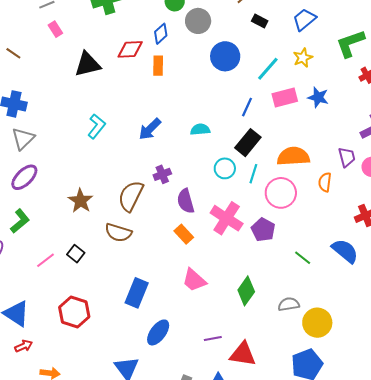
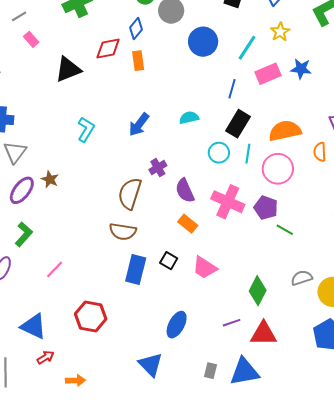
brown star: (81, 201) -> (50, 179), moved, size x0.7
black square: (76, 254) -> (169, 261), moved
green line: (303, 258) -> (285, 230), moved
green diamond: (246, 291) -> (258, 291), moved
blue rectangle: (137, 293) -> (136, 270), moved

